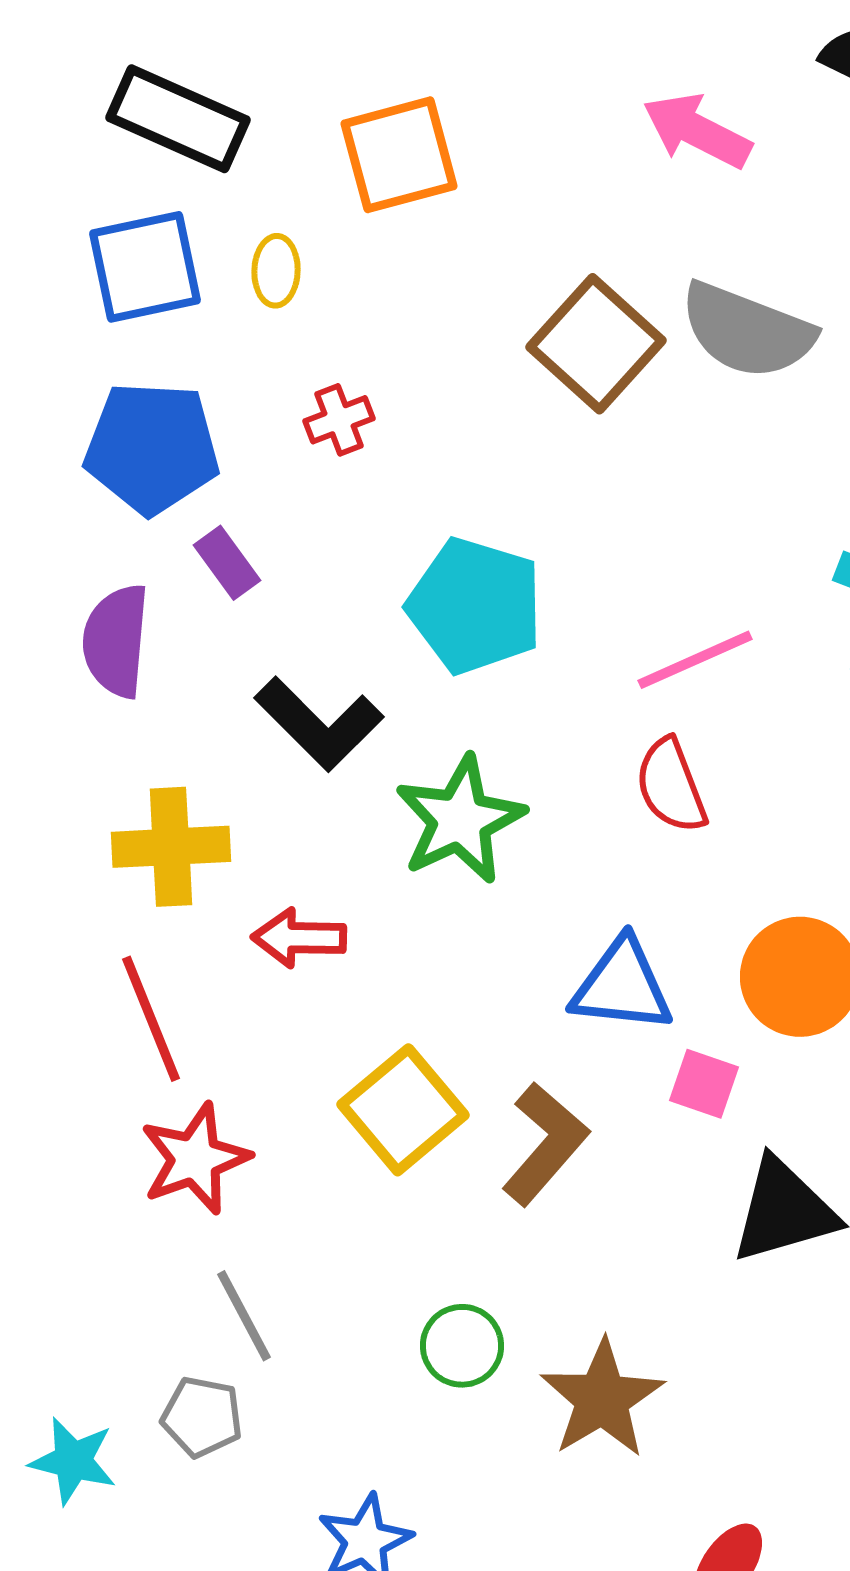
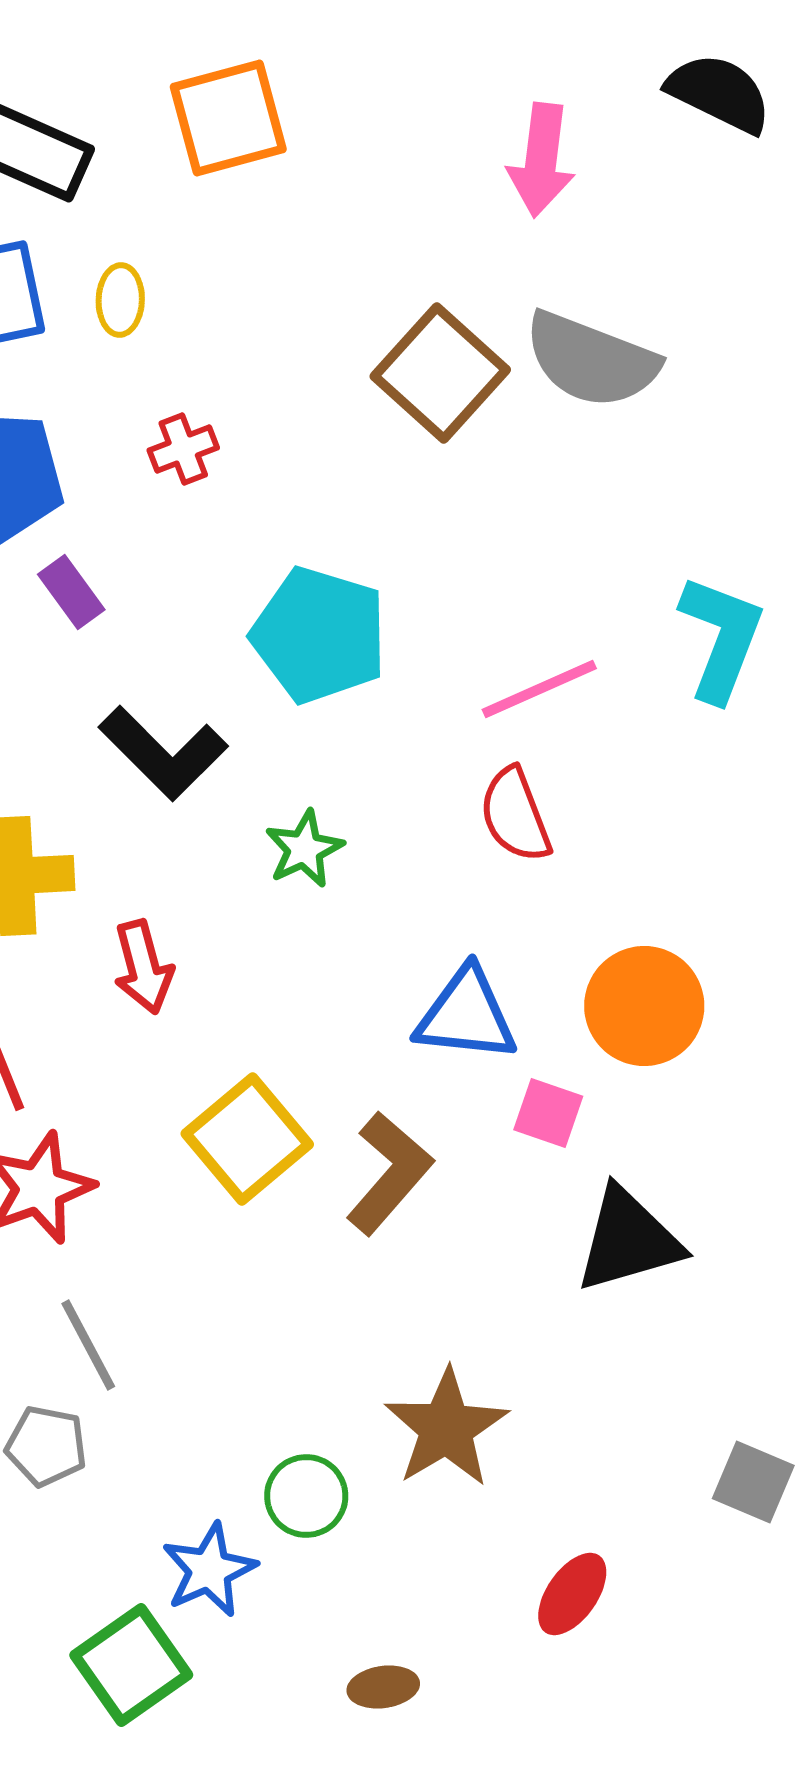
pink arrow: (697, 131) -> (541, 160), turned -110
orange square: (399, 155) -> (228, 118), moved
green star: (460, 820) -> (304, 849), size x0.6
red arrow: (299, 938) -> (143, 967), turned -106
green circle: (462, 1346) -> (306, 1496), moved

